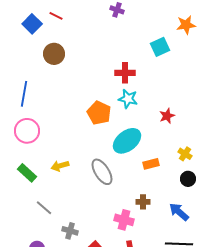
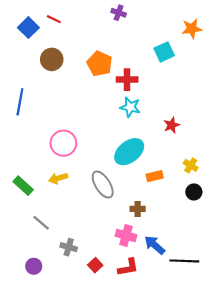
orange pentagon: (99, 113) -> (99, 64), moved
pink circle: (27, 131) -> (63, 143), moved
brown cross: (143, 202) -> (138, 209), moved
blue arrow: (179, 212) -> (155, 245), moved

